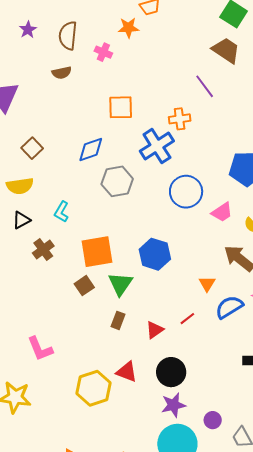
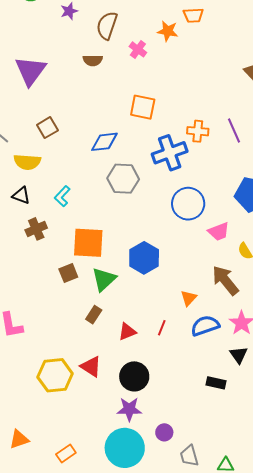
purple line: (205, 86) -> (234, 130), moved
black triangle: (21, 220) -> (21, 195), turned 36
red line: (187, 319) -> (162, 328), turned -42

